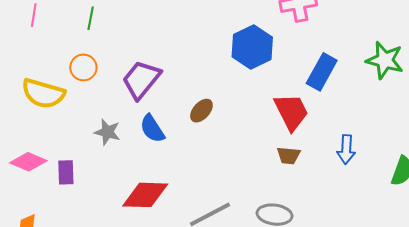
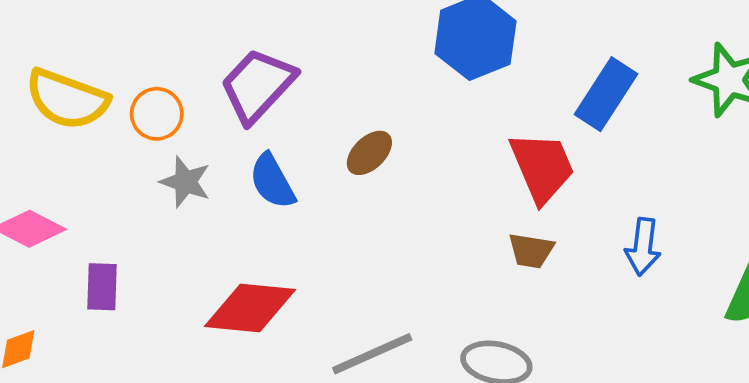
orange circle: (83, 67) -> (157, 114), moved
purple rectangle: (66, 172) -> (102, 287), moved

